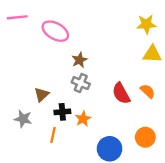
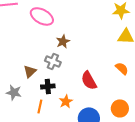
gray cross: (81, 83) -> (53, 61), moved
red semicircle: (121, 93) -> (89, 80), moved
orange star: (83, 119) -> (66, 101), moved

